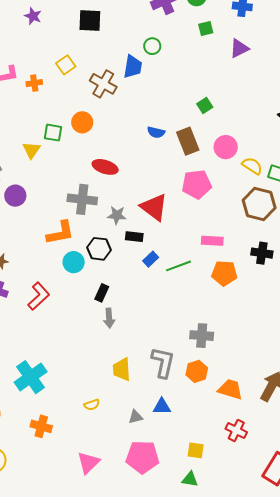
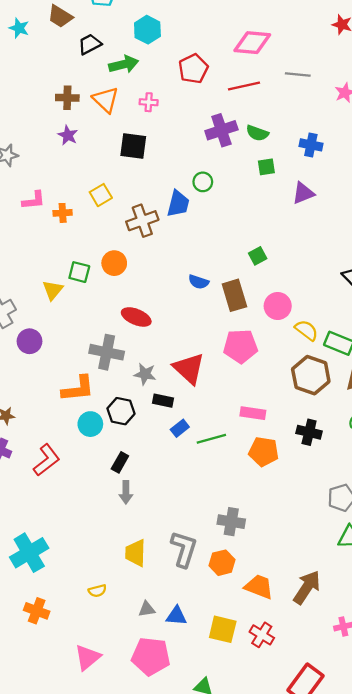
brown cross: (103, 84) -> (142, 221), turned 36
blue triangle: (162, 407) -> (176, 616), moved
yellow square: (196, 450) -> (223, 629), moved, size x1.4

